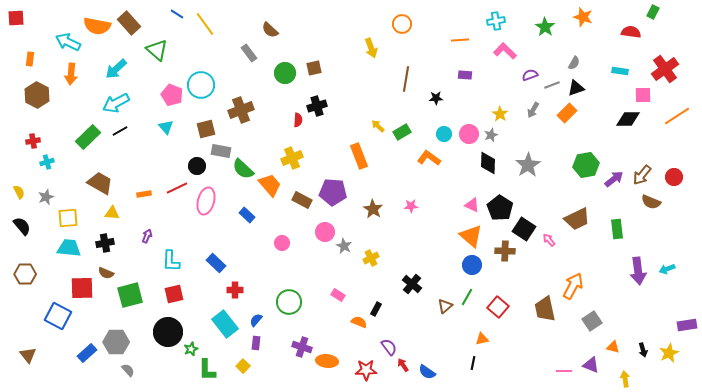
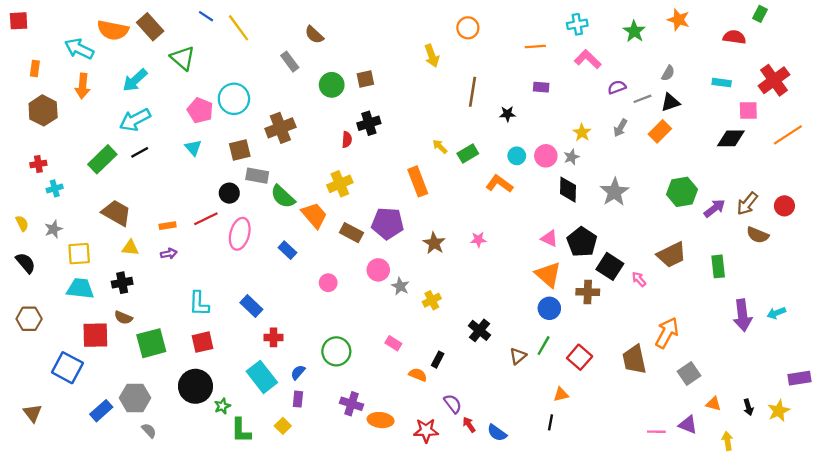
purple arrow: (147, 236) -> (169, 254), moved, turned 56

